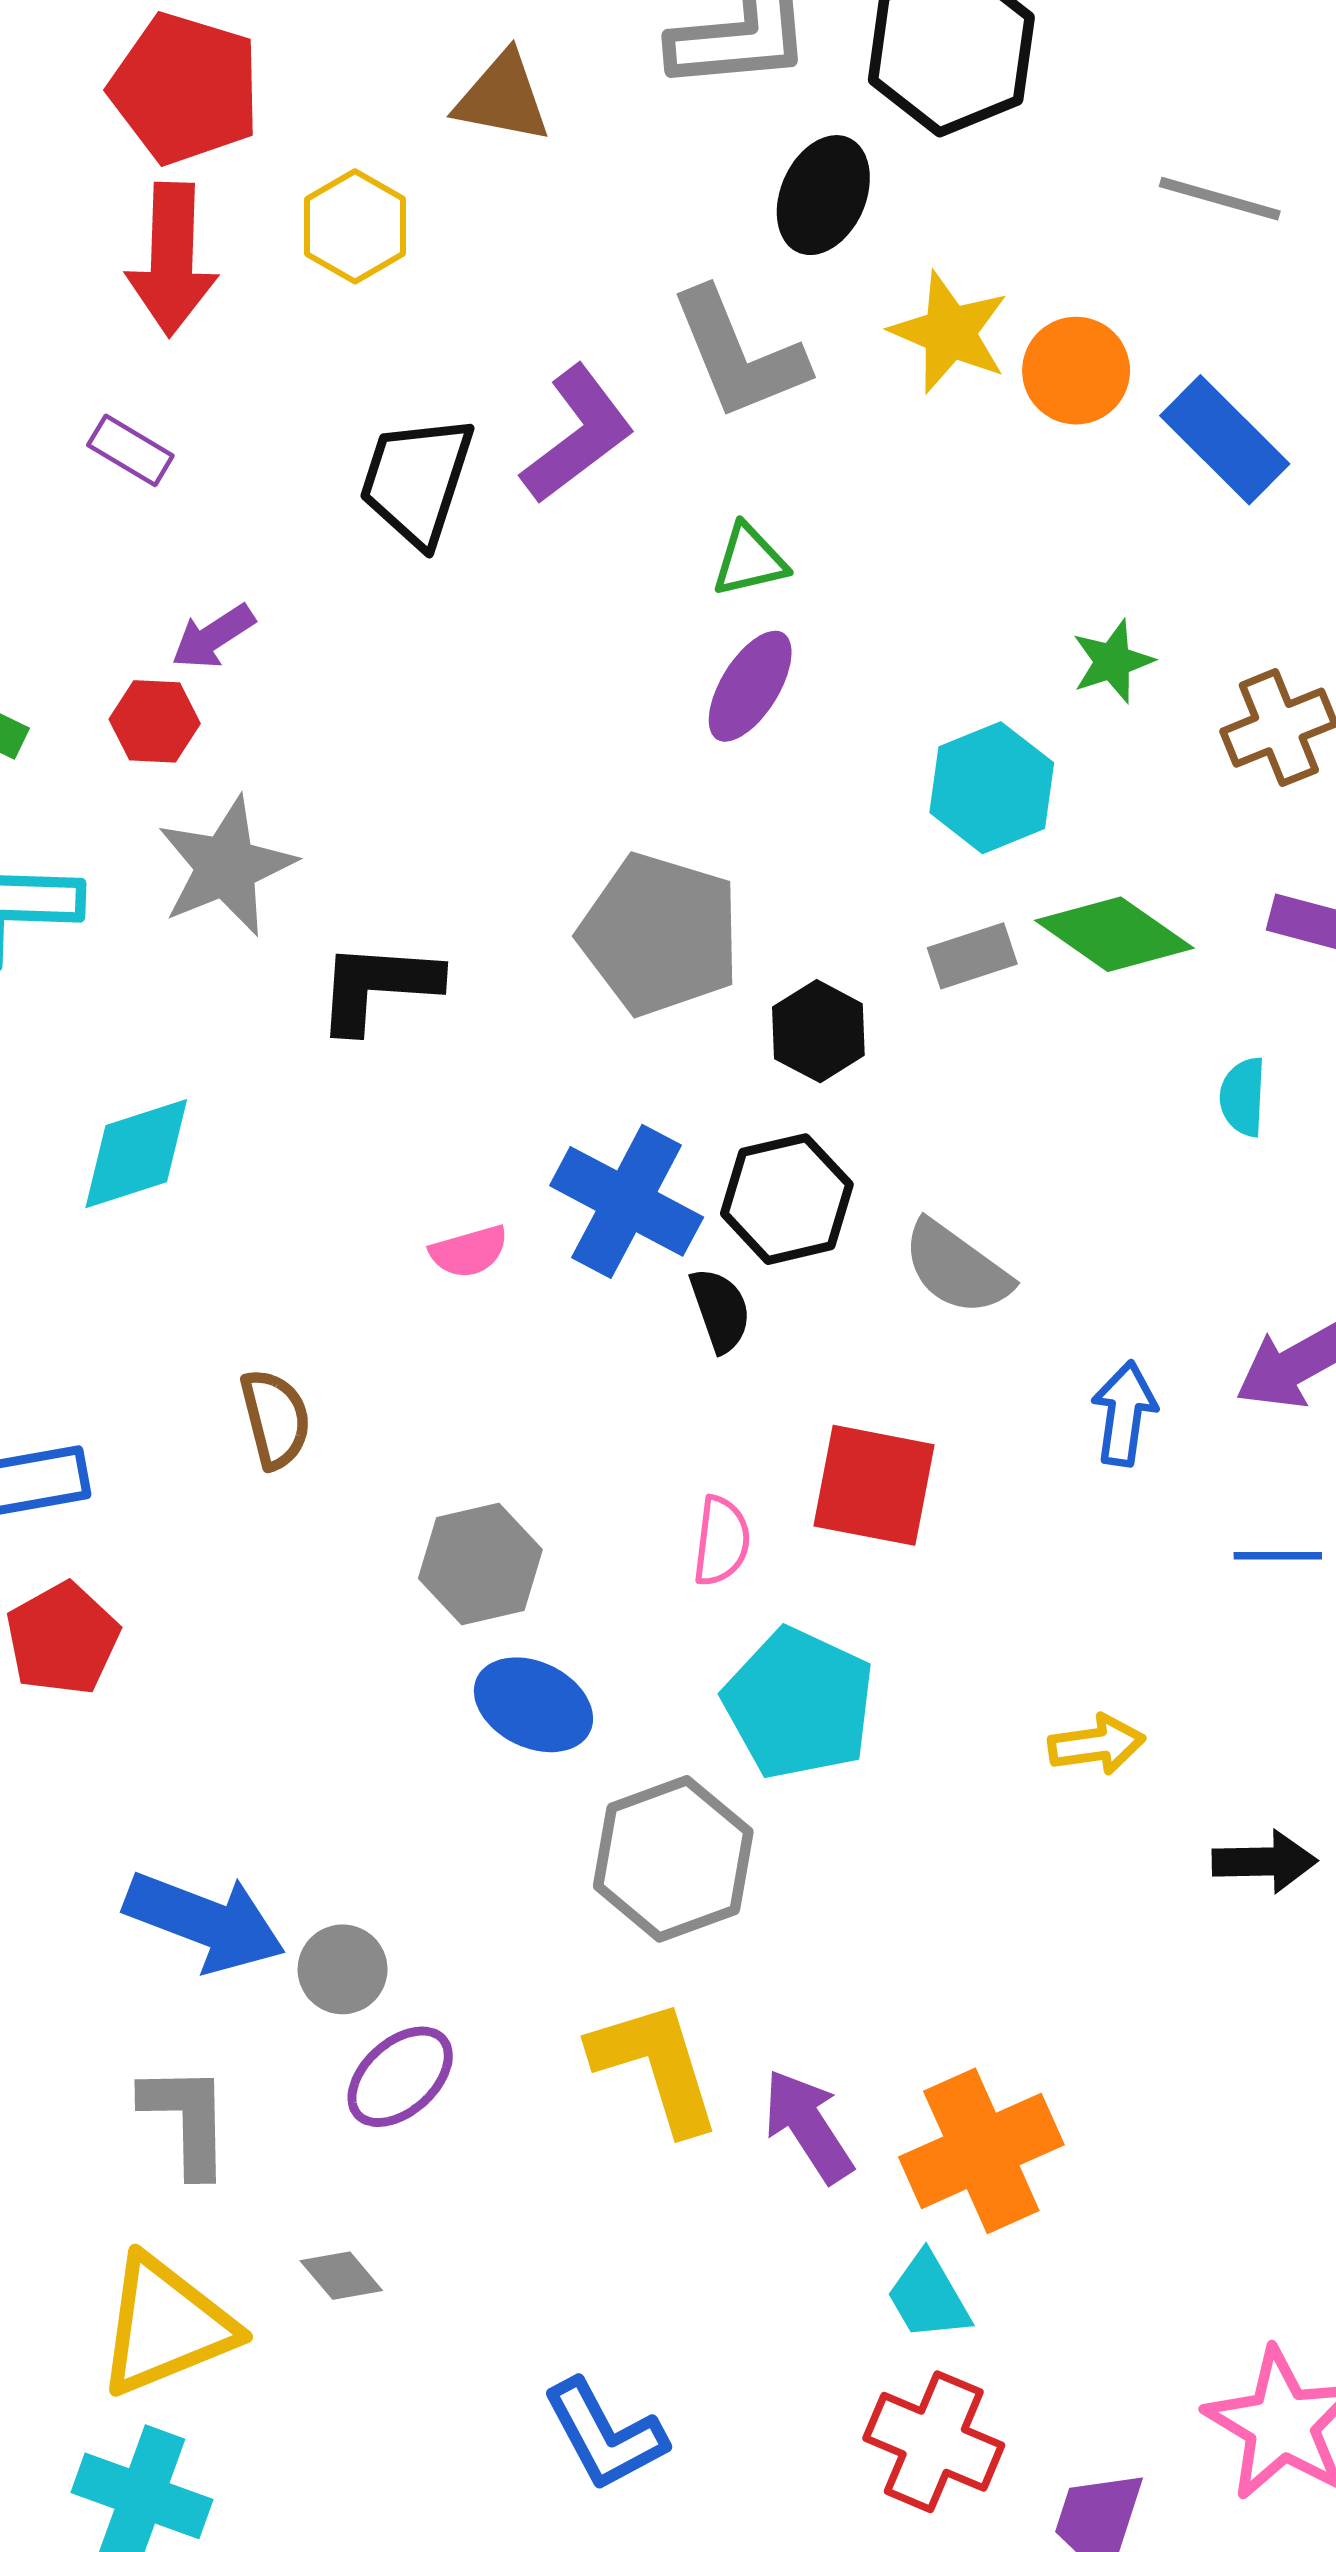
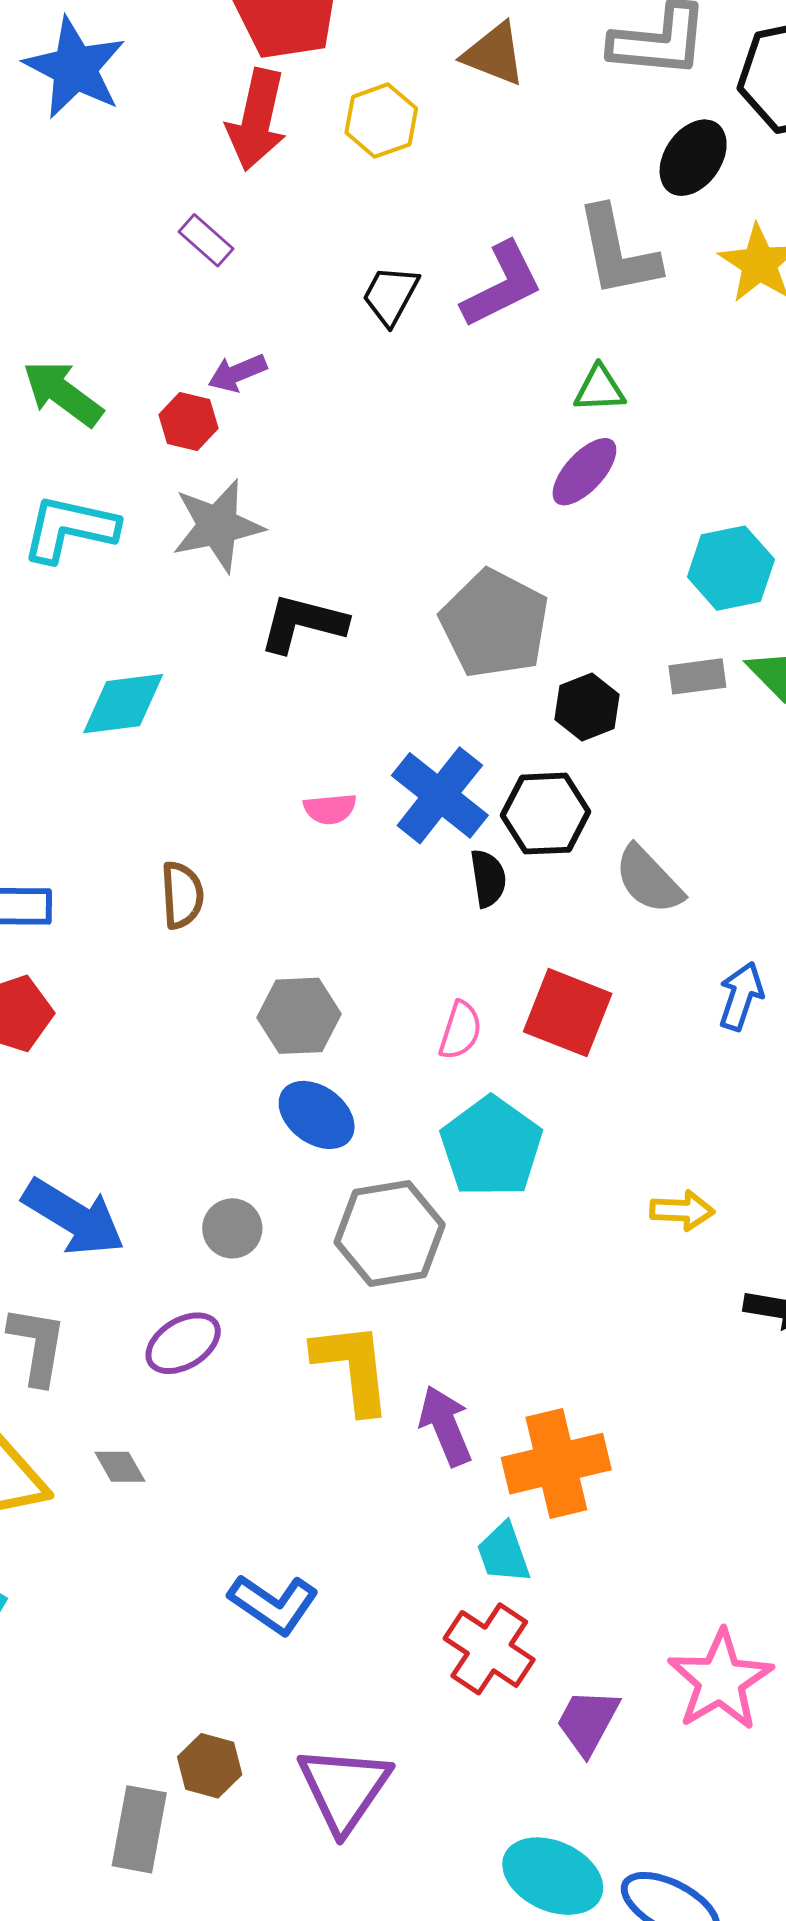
black trapezoid: (417, 480) -> (390, 295), size x0.7
gray circle: (343, 1969) -> (232, 1228), moved
blue L-shape: (605, 2435) -> (274, 1604), turned -38

